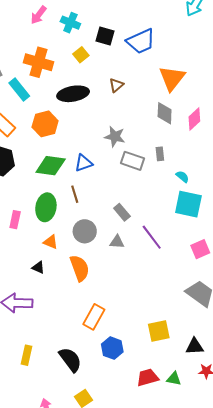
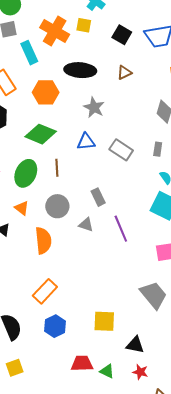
black square: (105, 36) -> (122, 35), moved
yellow square: (81, 55) -> (84, 25), moved, turned 35
gray star: (115, 137) -> (94, 107), moved
gray rectangle: (160, 154) -> (158, 149), moved
blue triangle: (83, 163) -> (86, 142), moved

